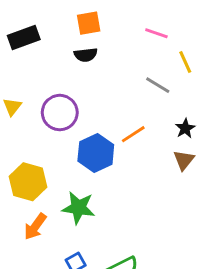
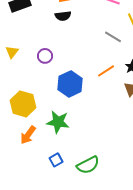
purple circle: (60, 113) -> (45, 56), size x0.6
orange line: (133, 134) -> (106, 71), moved

